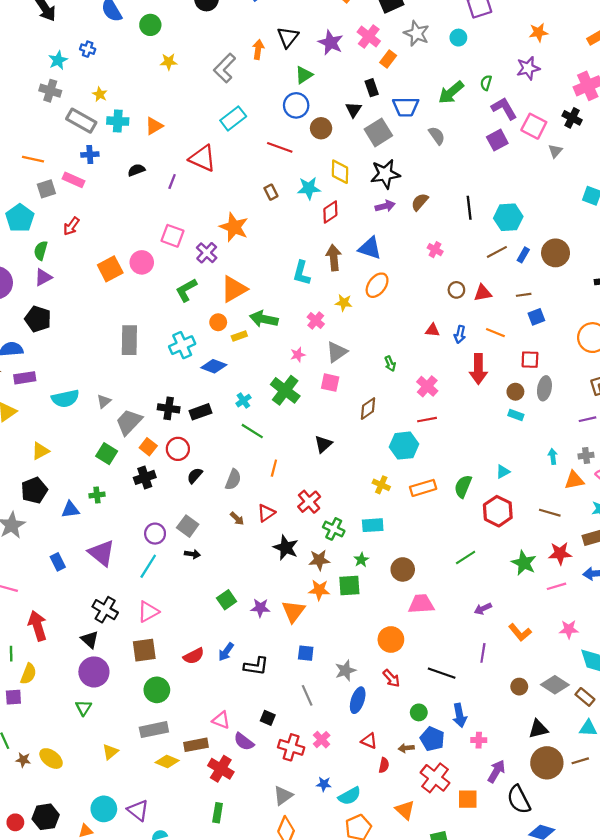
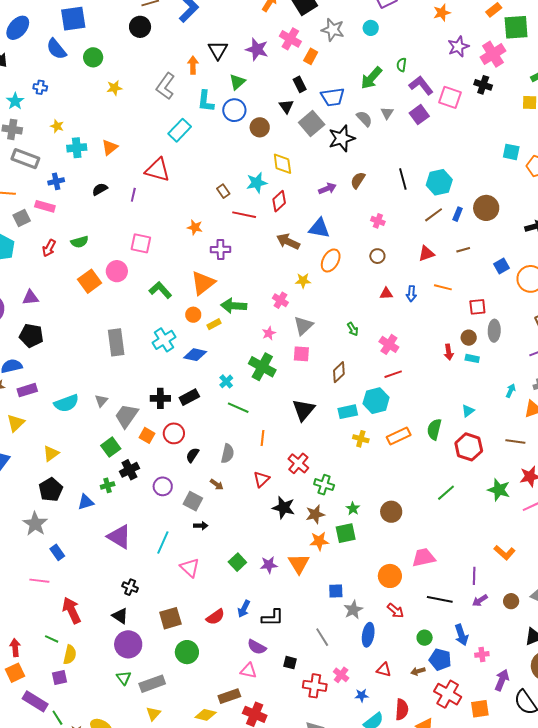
purple star: (528, 68) -> (458, 47), moved
gray rectangle: (81, 121) -> (25, 159), moved
red line: (280, 147) -> (244, 215), moved
gray triangle: (555, 151) -> (387, 113), moved
black star: (385, 174) -> (342, 138), moved
orange star: (234, 227) -> (195, 227), size x0.6
green semicircle: (41, 251) -> (80, 242), moved, turned -114
purple cross: (207, 253) -> (221, 250), moved, turned -36
brown arrow: (334, 258) -> (288, 242), turned -50
cyan L-shape: (302, 273) -> (206, 101), moved
purple triangle: (43, 277) -> (31, 298), turned 30
green L-shape: (186, 290) -> (160, 290), turned 85
brown circle: (456, 290) -> (377, 256), moved
blue square: (536, 317) -> (502, 266), moved
red arrow: (478, 369) -> (449, 352), moved, size x0.6
black triangle: (323, 444) -> (304, 410), size x1.4
green square: (107, 454) -> (111, 447), turned 30
cyan arrow: (553, 456) -> (511, 391), turned 40
black cross: (145, 477) -> (129, 470), moved
brown arrow: (237, 519) -> (217, 484), moved
cyan rectangle: (373, 525) -> (348, 412), moved
purple circle: (155, 534) -> (163, 486), moved
blue rectangle: (58, 562) -> (57, 552), moved
pink trapezoid: (421, 604) -> (424, 557), moved
purple arrow: (483, 609) -> (480, 600), moved
black cross: (105, 610) -> (130, 587), size x0.7
pink triangle: (148, 612) -> (190, 568), moved, turned -40
blue square: (306, 653) -> (336, 591), moved
green line: (11, 654) -> (52, 639), turned -56
gray rectangle: (154, 730) -> (152, 684), moved
purple semicircle: (244, 742) -> (257, 647), moved
red semicircle: (384, 765) -> (402, 709), moved, size x1.5
blue star: (324, 784) -> (362, 695), moved

